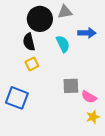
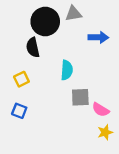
cyan semicircle: (63, 44) -> (67, 70), moved, turned 30
yellow square: (32, 64) -> (21, 79), moved
blue square: (17, 98) -> (19, 111), size x0.6

